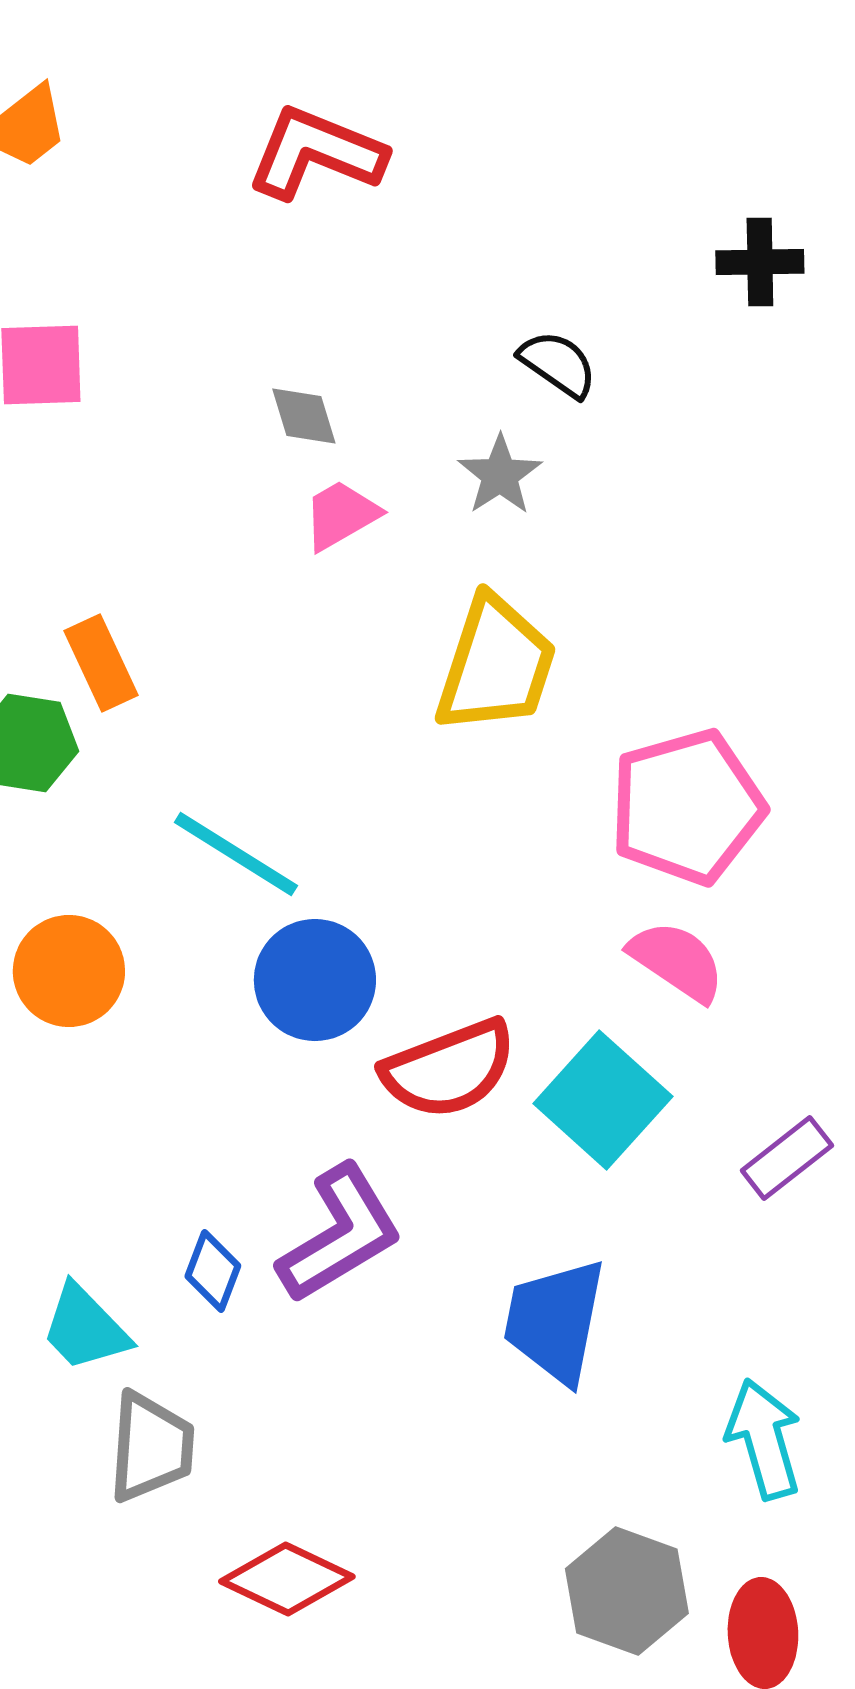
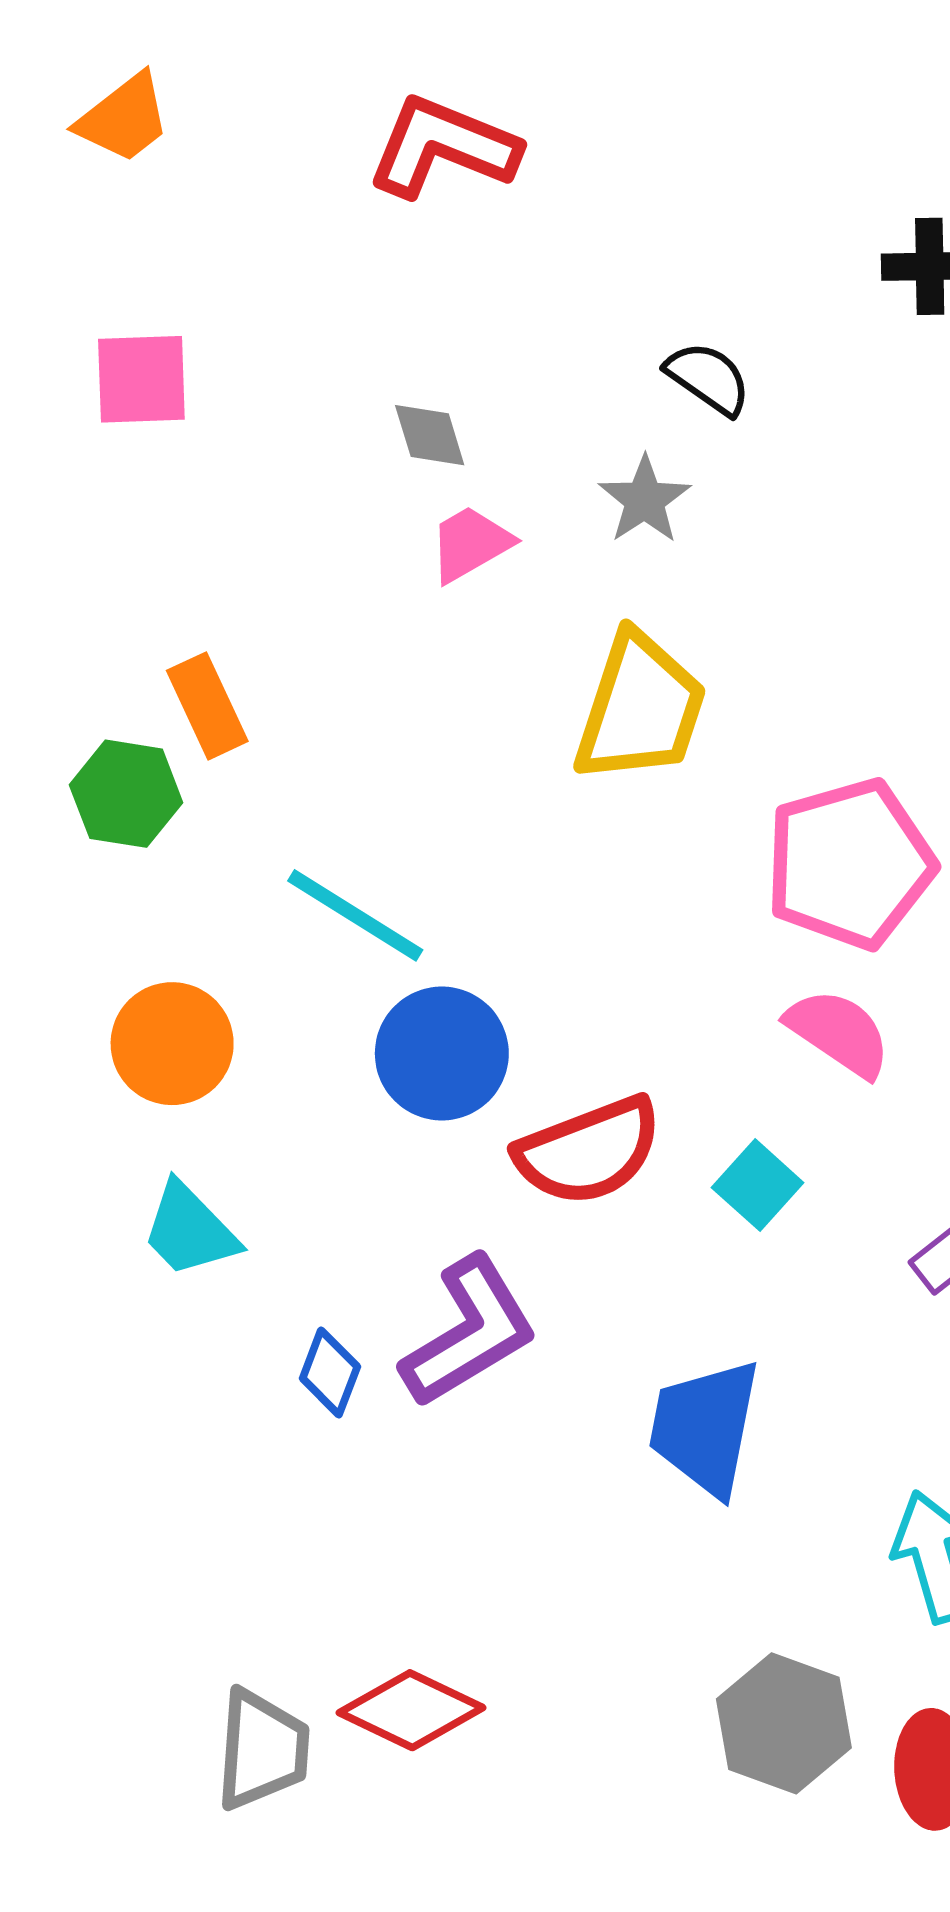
cyan square: (603, 1100) -> (758, 1185), size x0.6
cyan trapezoid: (85, 1328) -> (190, 1230), moved
gray trapezoid: (151, 1447) -> (262, 1750), moved

